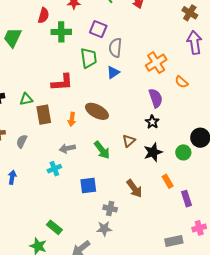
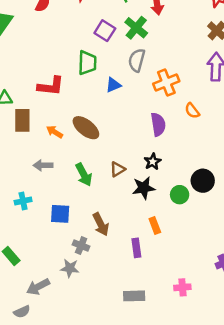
green cross: (61, 32) -> (136, 28), moved, turned 30
gray semicircle: (115, 48) -> (137, 60), moved
orange arrow: (72, 119) -> (55, 132), turned 104
black star: (152, 122) -> (153, 162), moved
cyan cross: (54, 169) -> (23, 201), moved
brown arrow: (134, 188) -> (101, 224), moved
purple rectangle: (187, 199) -> (136, 248), moved
gray rectangle: (174, 241) -> (134, 296), moved

